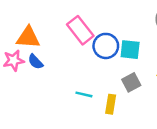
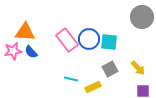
pink rectangle: (80, 30) -> (67, 40), moved
yellow rectangle: (111, 104) -> (93, 87), turned 56

